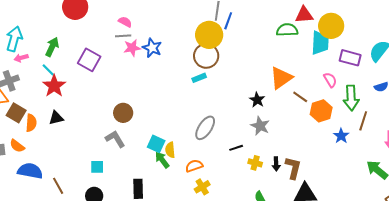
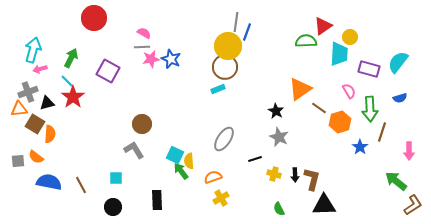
red triangle: (304, 15) -> (323, 26), turned -30
yellow circle: (331, 26) -> (350, 37), size x0.6
black triangle: (56, 118) -> (47, 103), moved
brown line: (58, 186) -> (81, 185), moved

